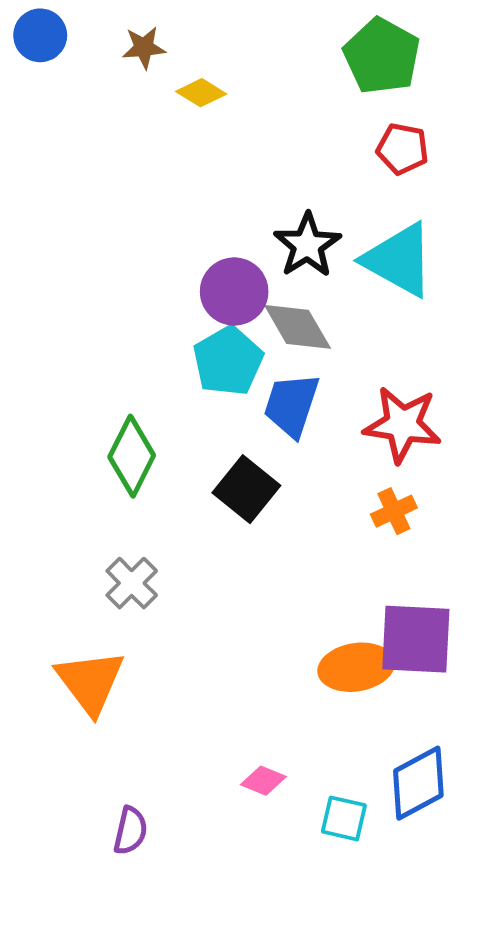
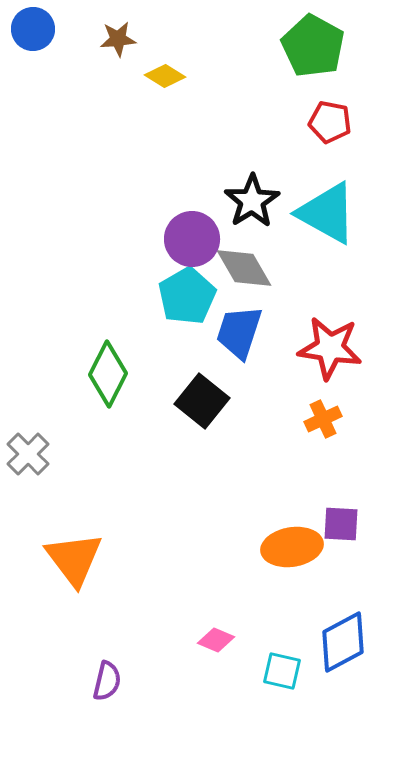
gray cross: (132, 583) -> (28, 454), moved
purple square: (416, 639) -> (341, 524), size x0.6

